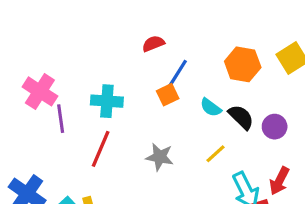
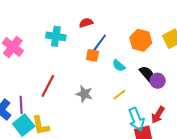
orange square: (168, 95) -> (92, 55), turned 32
cyan cross: (107, 101) -> (56, 36), moved
black semicircle: (241, 117) -> (147, 74), moved
purple line: (61, 119) -> (21, 105), moved

